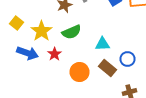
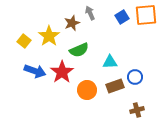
yellow star: (42, 31) -> (49, 36), moved
red star: (54, 54) -> (62, 72), size x1.6
brown rectangle: (108, 68) -> (115, 86), turned -60

